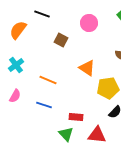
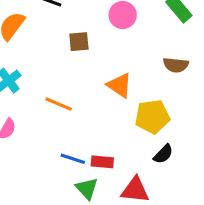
brown square: (61, 40) -> (79, 42), turned -32
blue line: (44, 105) -> (73, 159), moved

